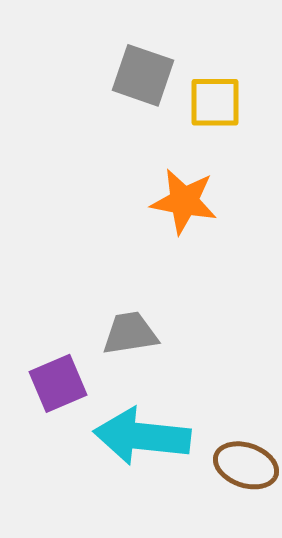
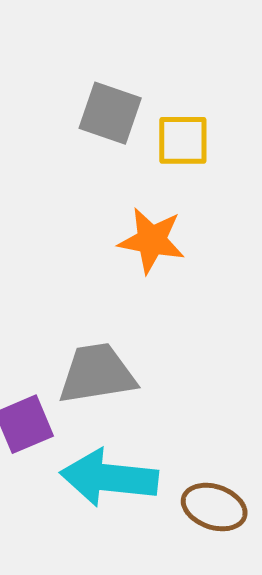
gray trapezoid: (130, 333) -> (97, 374), size x1.4

